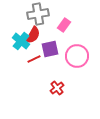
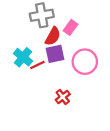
red semicircle: (33, 35) -> (53, 36), moved
cyan cross: (21, 41) -> (23, 57), moved

